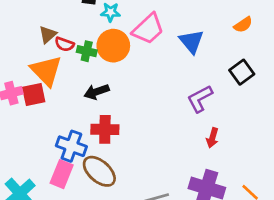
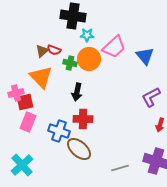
red semicircle: (64, 44) -> (54, 50), moved
black arrow: (97, 92) -> (77, 92), turned -60
red square: (34, 94) -> (25, 102), moved
pink rectangle: (62, 174) -> (28, 122), moved

